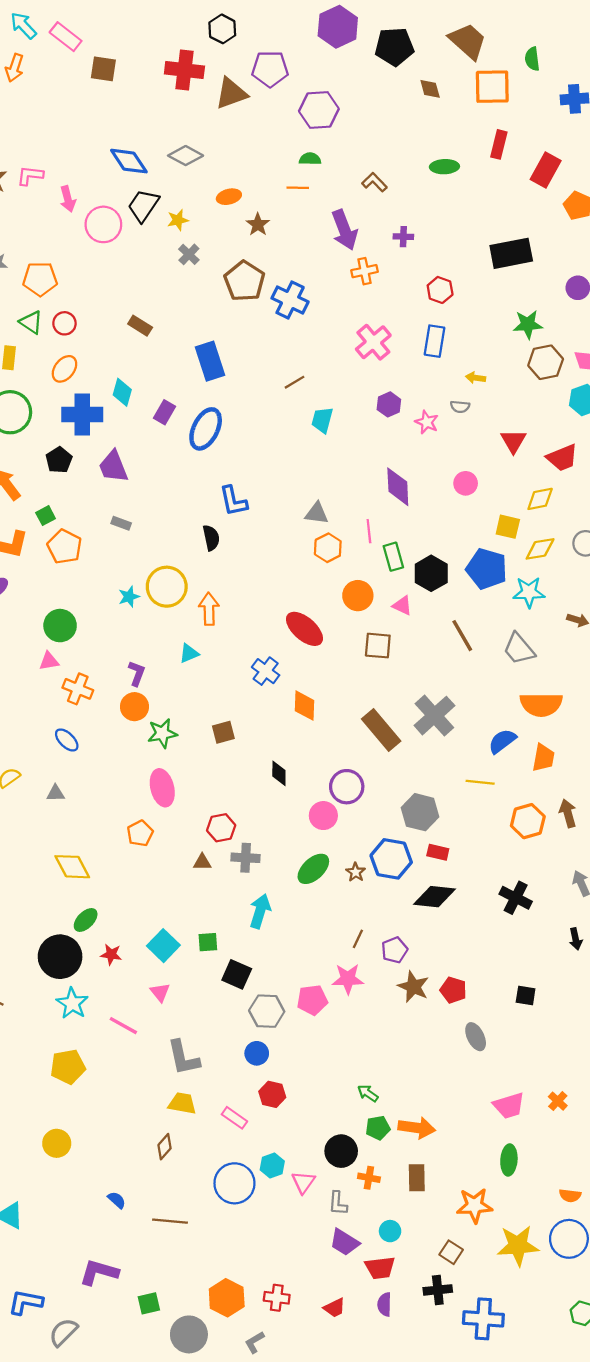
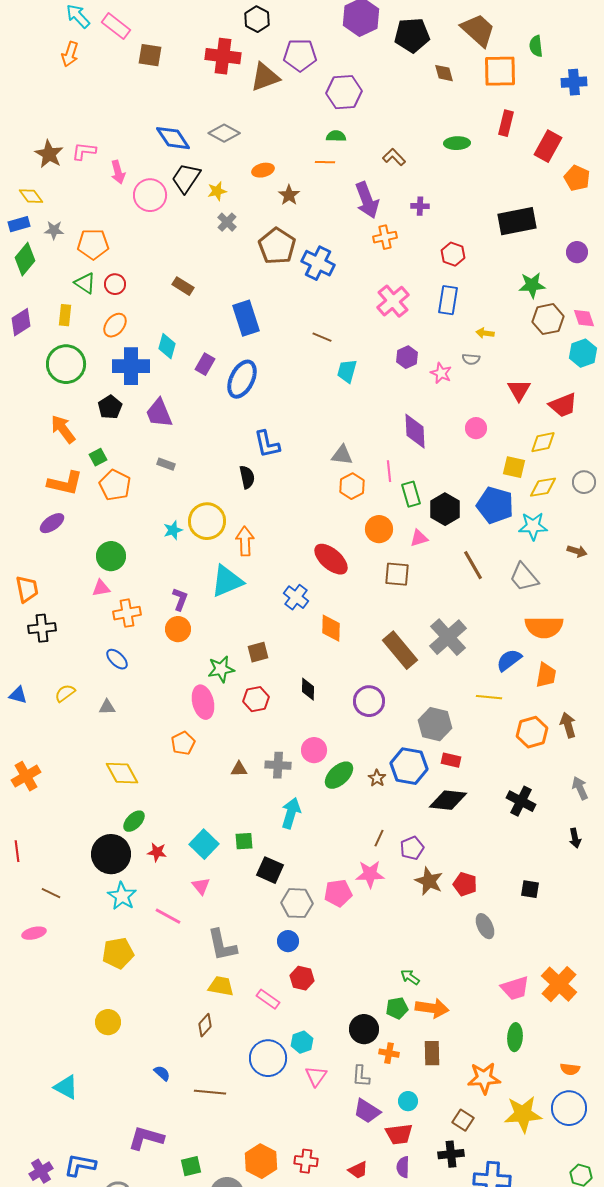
brown line: (294, 382) -> (322, 337), turned 54
pink triangle: (402, 606) -> (419, 538), turned -42
cyan triangle: (189, 653) -> (227, 581), size x1.8
orange cross: (78, 689) -> (127, 613), turned -32
green star: (162, 733) -> (221, 669), moved
pink circle: (323, 816) -> (314, 750), moved
red hexagon: (221, 828) -> (256, 699), moved
green arrow: (368, 1093) -> (410, 977), moved
orange cross: (558, 1101) -> (559, 984), size x2.0
pink triangle: (303, 1182) -> (316, 1076), moved

